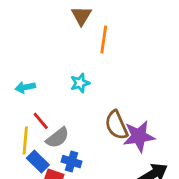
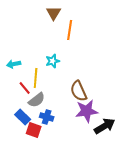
purple star: (139, 136) -> (87, 111), moved
yellow line: (25, 141) -> (36, 78), moved

